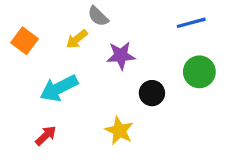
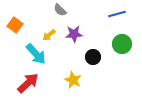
yellow arrow: (77, 39) -> (49, 35), moved
cyan arrow: (59, 88) -> (36, 54), turned -105
red arrow: (46, 136) -> (28, 83), size x1.6

